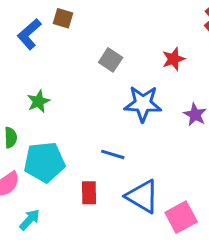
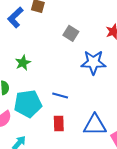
blue line: (113, 154) -> (60, 96), moved
blue triangle: (142, 196) -> (95, 125), turned -30

